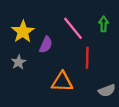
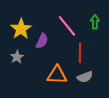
gray semicircle: (107, 91) -> (85, 77), moved

